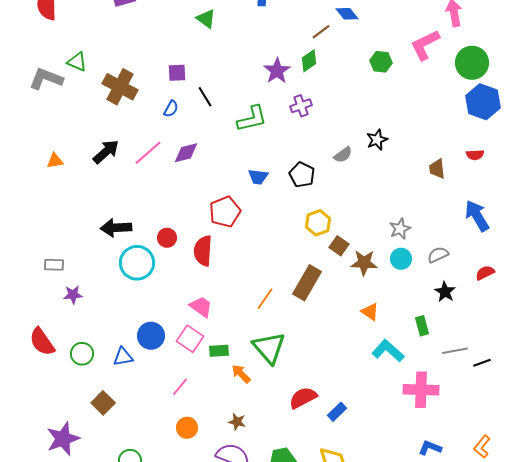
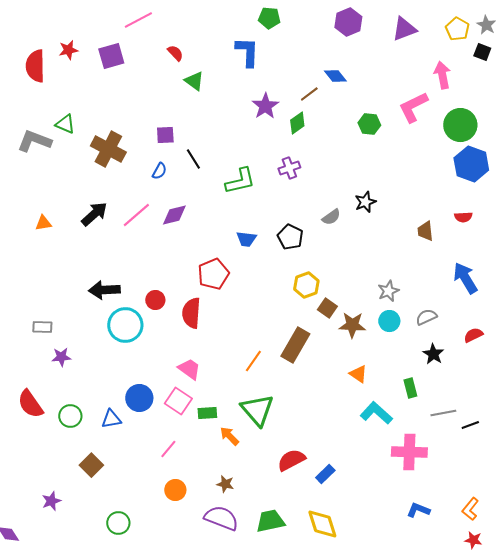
purple star: (277, 71) -> (265, 106), moved
purple star: (63, 439) -> (51, 501), size x0.6

